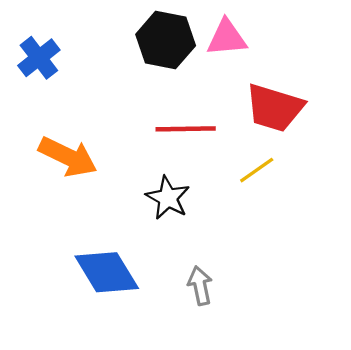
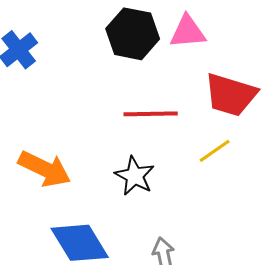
orange arrow: (68, 157) -> (45, 169), moved

